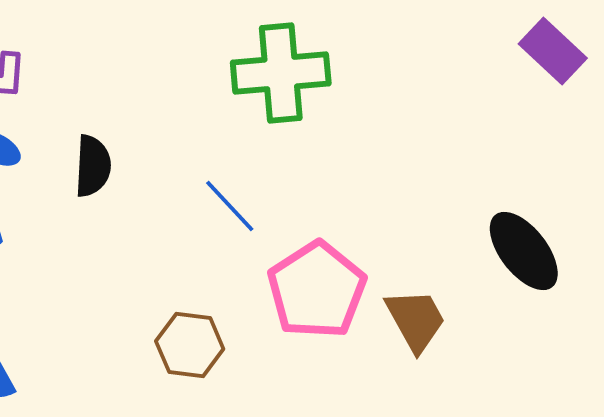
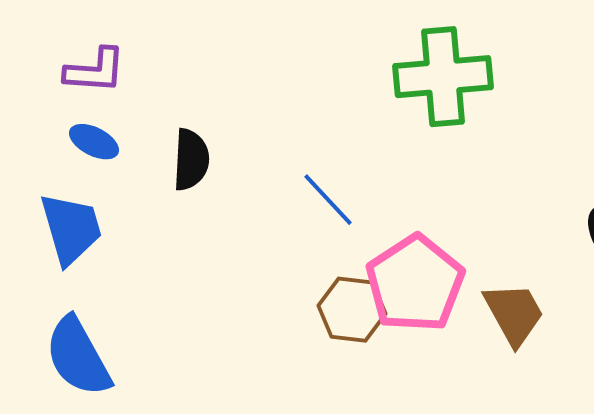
green cross: (281, 73) -> (443, 77), moved
brown hexagon: (190, 345) -> (352, 310), moved

